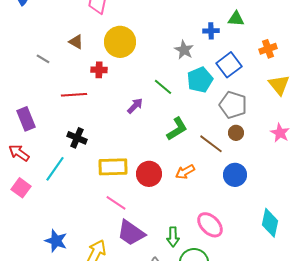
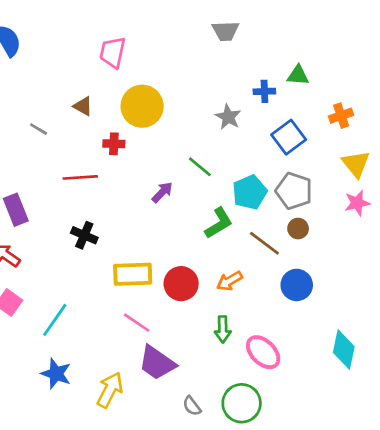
cyan pentagon: (200, 80) -> (250, 192), moved
pink star: (280, 133) -> (357, 203), moved, turned 30
cyan line: (55, 169) -> (55, 320), moved
green arrow: (173, 237) -> (223, 329), moved

